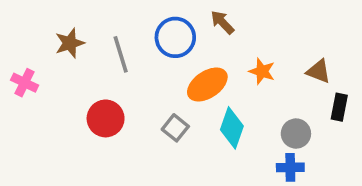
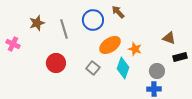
orange star: (262, 71) -> (135, 49), moved
black rectangle: (339, 107) -> (180, 57), turned 64

